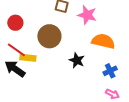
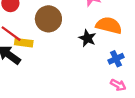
black star: (77, 60) -> (87, 38), moved

